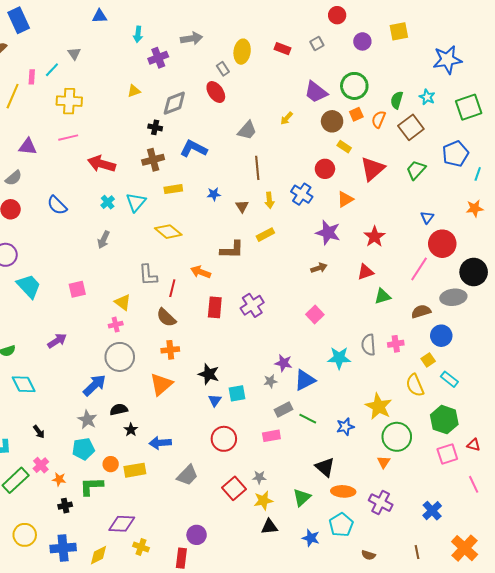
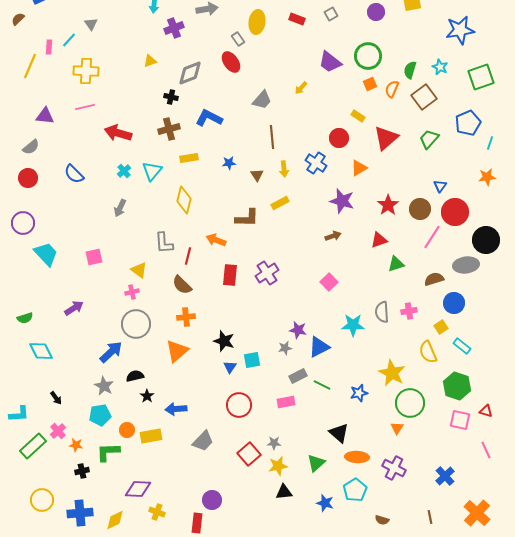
brown circle: (332, 121) -> (420, 209), moved
yellow diamond: (168, 232) -> (184, 200), turned 64
pink square: (447, 454) -> (460, 420), turned 30

